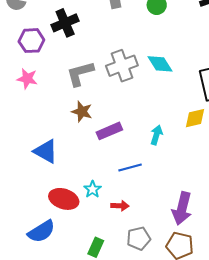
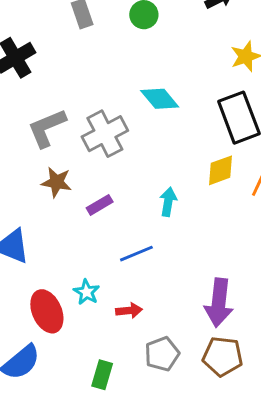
gray cross: (122, 66) -> (105, 134), moved
purple rectangle: (109, 131) -> (100, 205), size x0.7
red ellipse: (64, 199) -> (47, 311), turned 56

